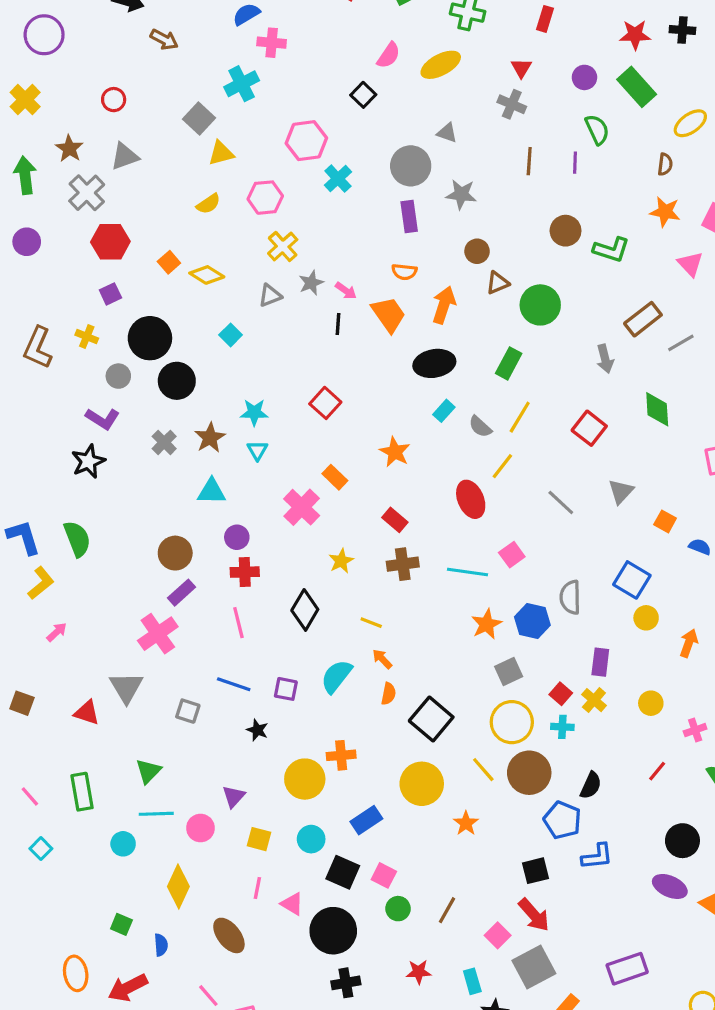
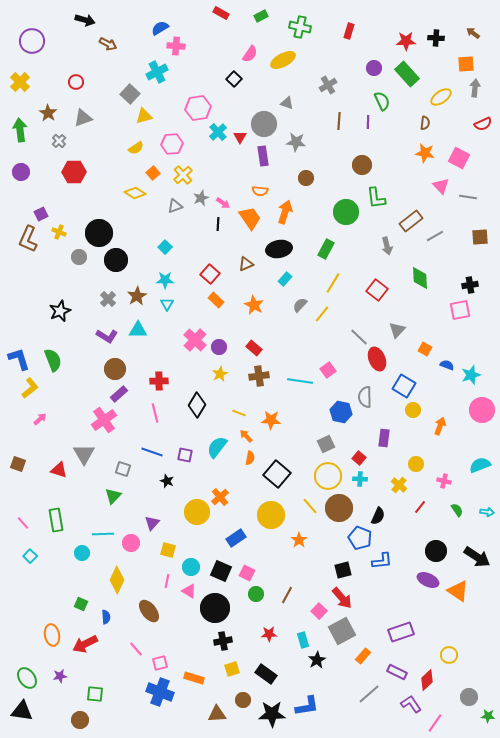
red triangle: (521, 68) -> (240, 137), moved
gray cross: (512, 104) -> (328, 85), turned 36
gray cross: (87, 193) -> (59, 141), size x0.6
green L-shape: (611, 250) -> (376, 198), moved, turned 65
orange square: (169, 262) -> (153, 173), moved
brown triangle: (498, 283) -> (246, 264), moved
purple square: (110, 294) -> (41, 214), moved
cyan square: (231, 335) -> (165, 247), moved
purple L-shape: (103, 419) -> (107, 336), moved
gray semicircle: (480, 427) -> (300, 305), moved, turned 91
orange rectangle: (335, 477) -> (216, 300), moved
red ellipse: (471, 499) -> (377, 359), moved
purple circle: (237, 537) -> (219, 347), moved
orange star: (487, 624) -> (271, 420), moved, turned 30
yellow cross: (594, 700) -> (399, 485), moved
pink cross: (695, 730) -> (444, 481), turned 32
orange cross: (341, 755) -> (220, 497), turned -36
green triangle: (148, 771) -> (113, 496), moved
cyan circle: (311, 839) -> (191, 567), moved

